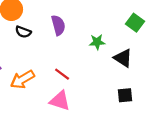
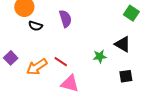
green star: (97, 42) -> (100, 56), moved
red line: (62, 74) -> (61, 62), moved

